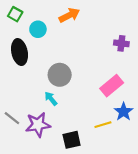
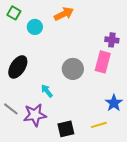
black ellipse: (20, 52) -> (18, 67), moved, turned 45
gray circle: (60, 75) -> (73, 69), moved
pink rectangle: (112, 86) -> (103, 62), moved, turned -35
yellow line: (103, 125) -> (99, 125), moved

